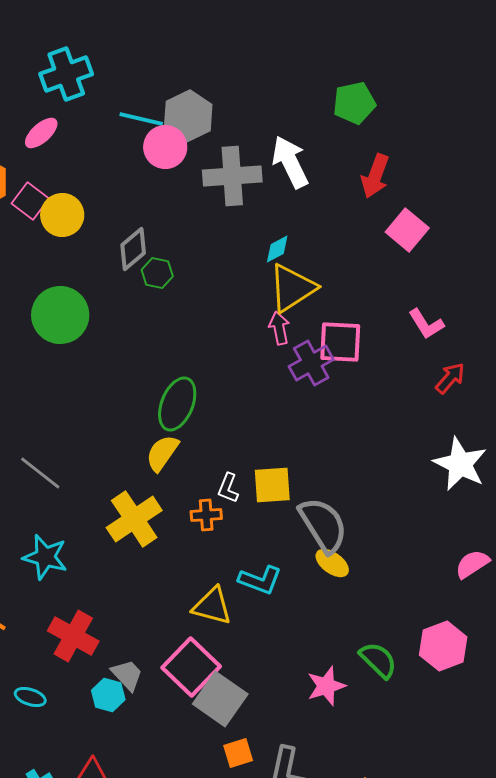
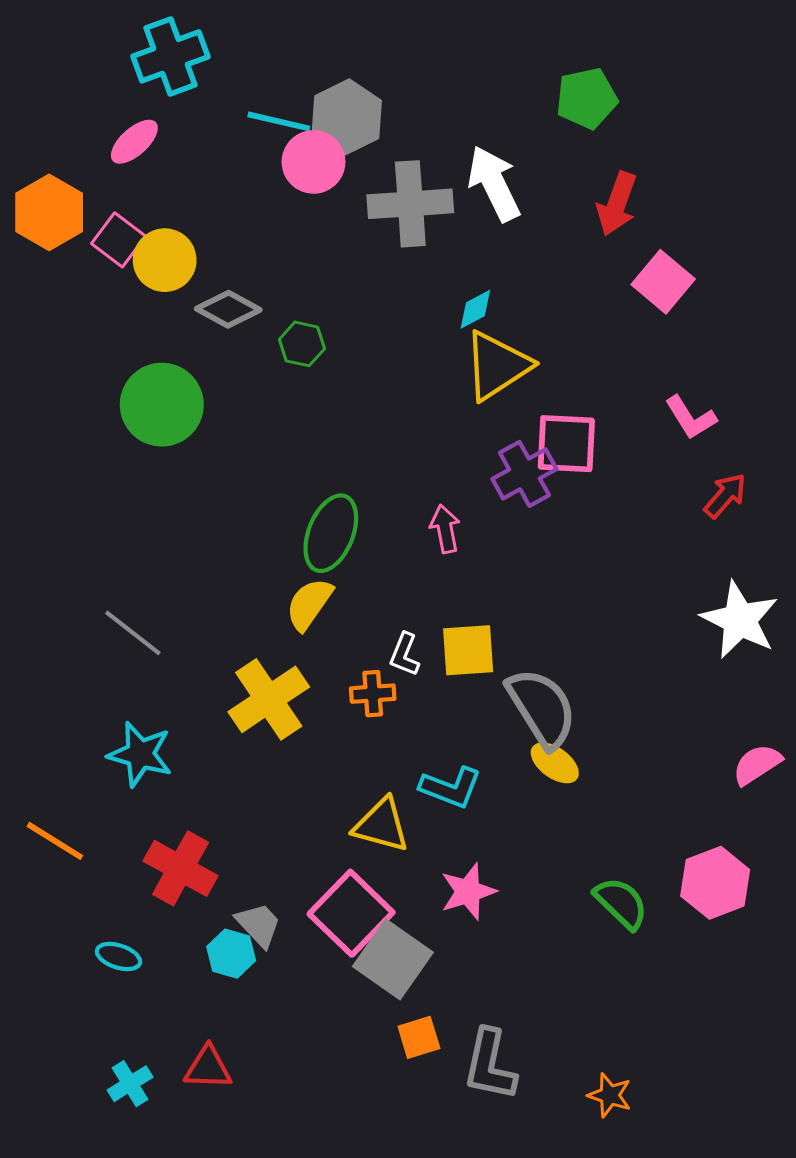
gray diamond: (133, 249) -> (228, 309), moved, turned 69
pink arrow: (279, 328) -> (445, 529), moved
pink star: (326, 686) -> (468, 891), moved

